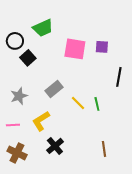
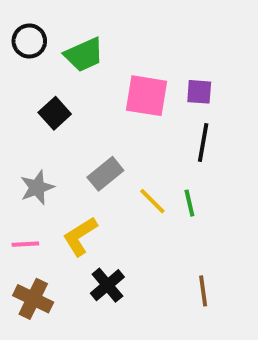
black circle: (15, 41) -> (29, 41), moved
black line: (119, 77) -> (203, 143), moved

